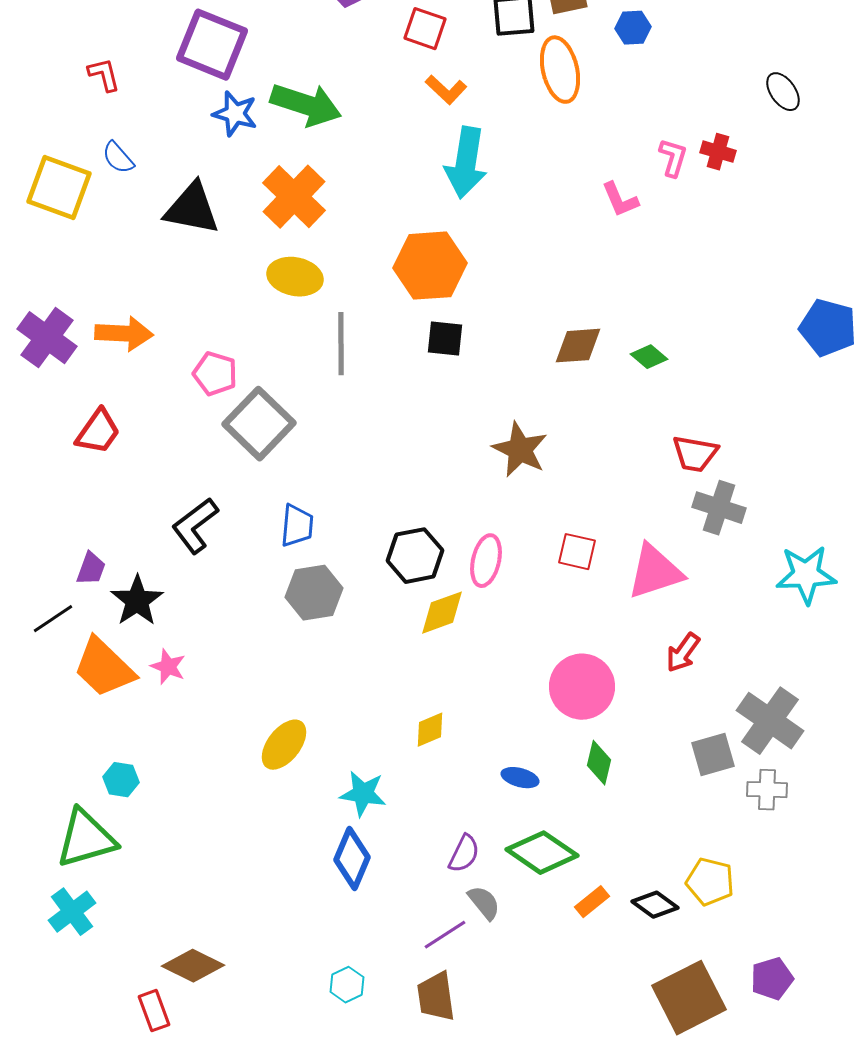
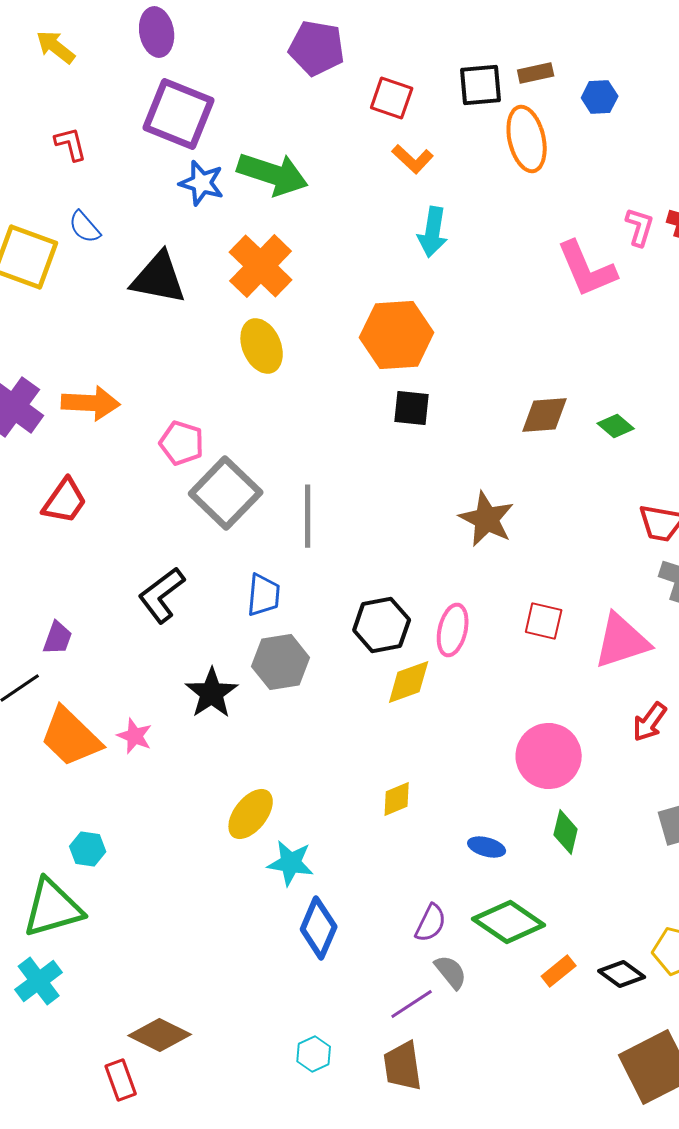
cyan arrow: (466, 163) -> (433, 232), size x0.7
pink L-shape: (620, 200) -> (587, 269), size x1.6
yellow ellipse: (295, 277) -> (262, 346), turned 56
gray line: (341, 344) -> (308, 516), moved
black star: (137, 601) -> (212, 693), moved
cyan star: (363, 794) -> (291, 863), moved

